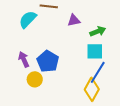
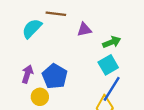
cyan square: (95, 51) -> (108, 65), turned -30
purple arrow: (24, 59) -> (27, 74), turned 42

